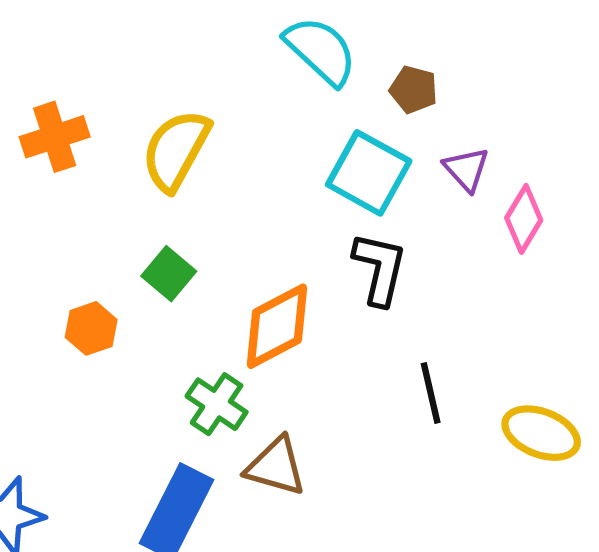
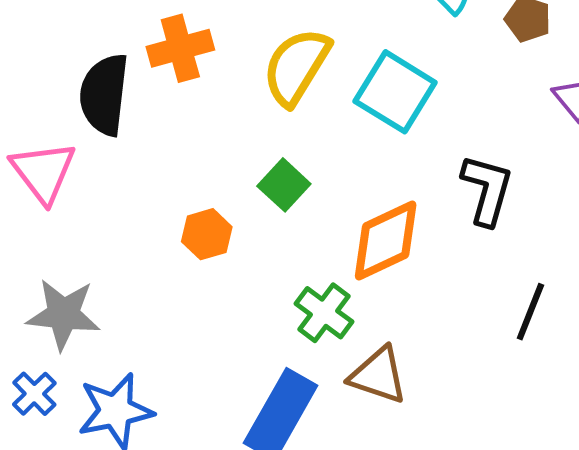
cyan square: (369, 173) -> (395, 92), moved
black line: (431, 393) -> (530, 312), turned 32

